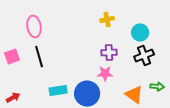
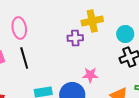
yellow cross: (107, 19) -> (92, 21), size x1.5
purple cross: (109, 52) -> (75, 38), moved

